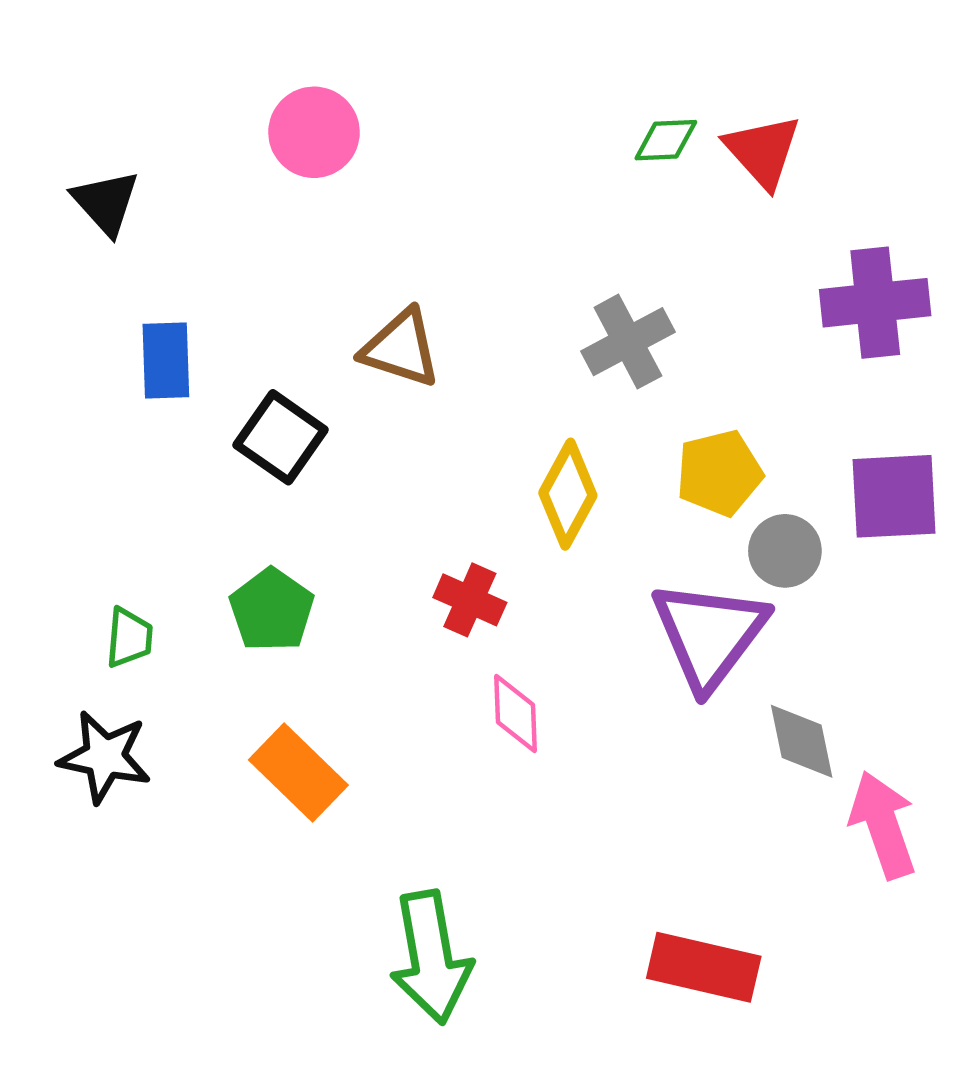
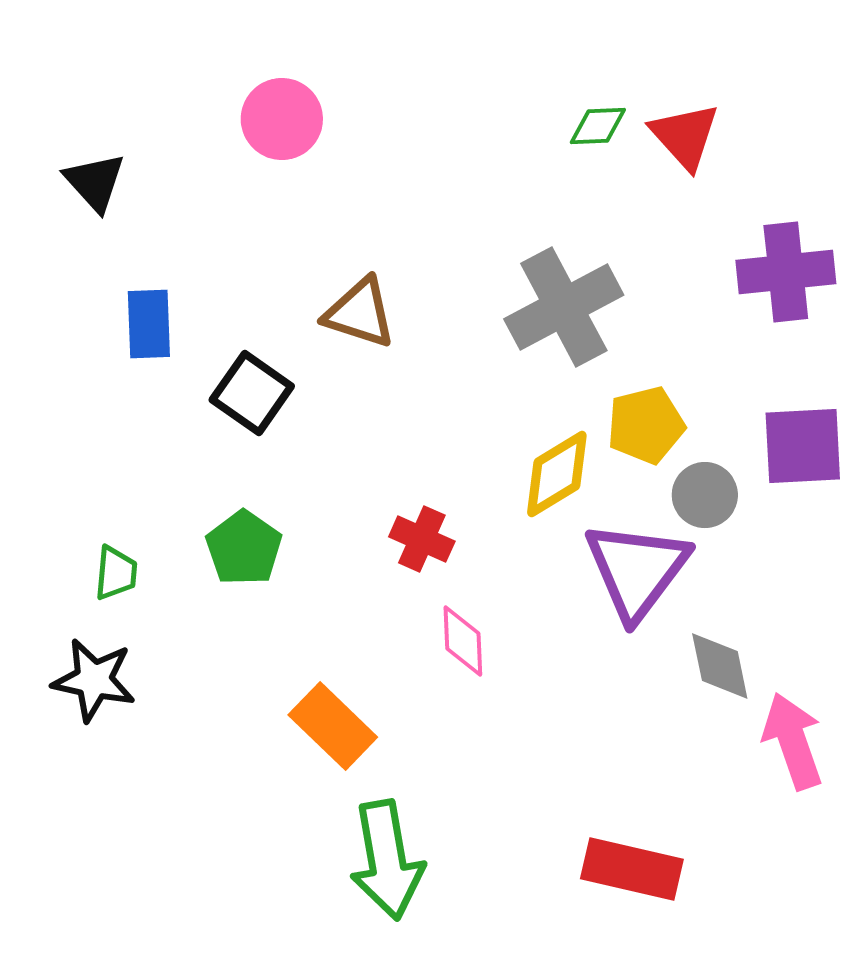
gray cross: (628, 342) -> (564, 307), size x1.4
yellow diamond: (568, 494) -> (557, 474), moved, turned 30
orange rectangle: (298, 772) -> (333, 726), moved

